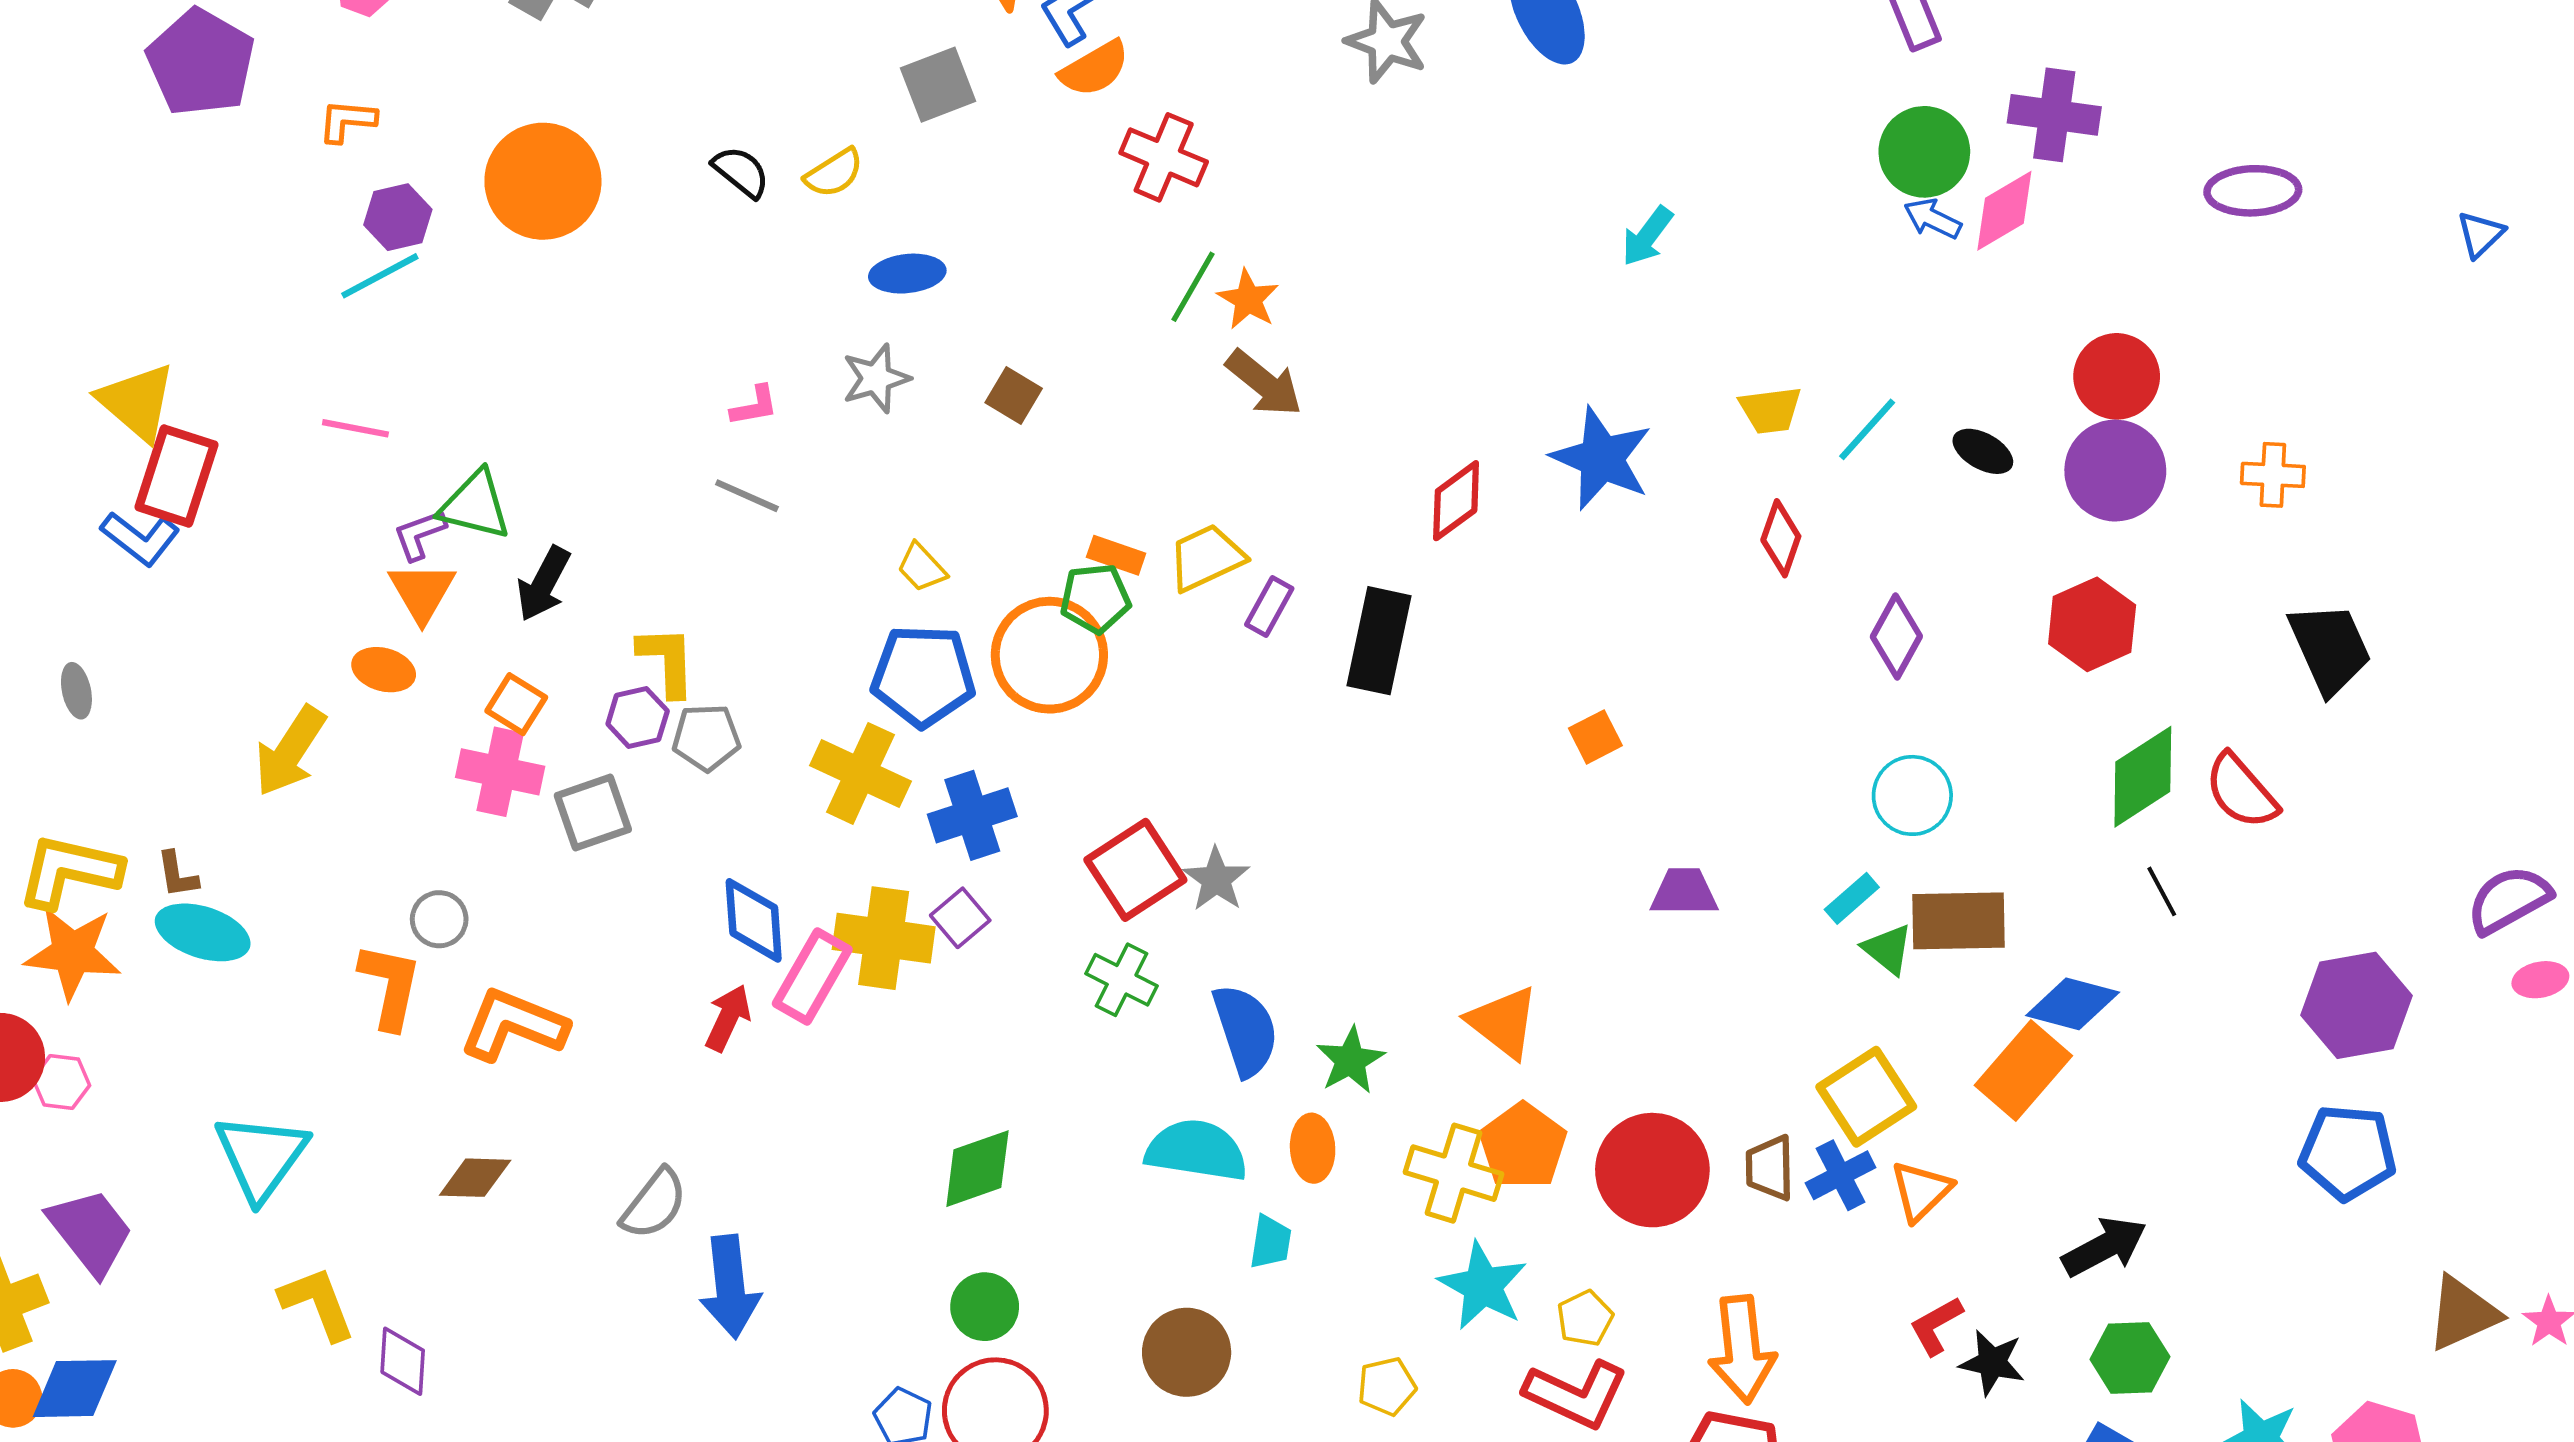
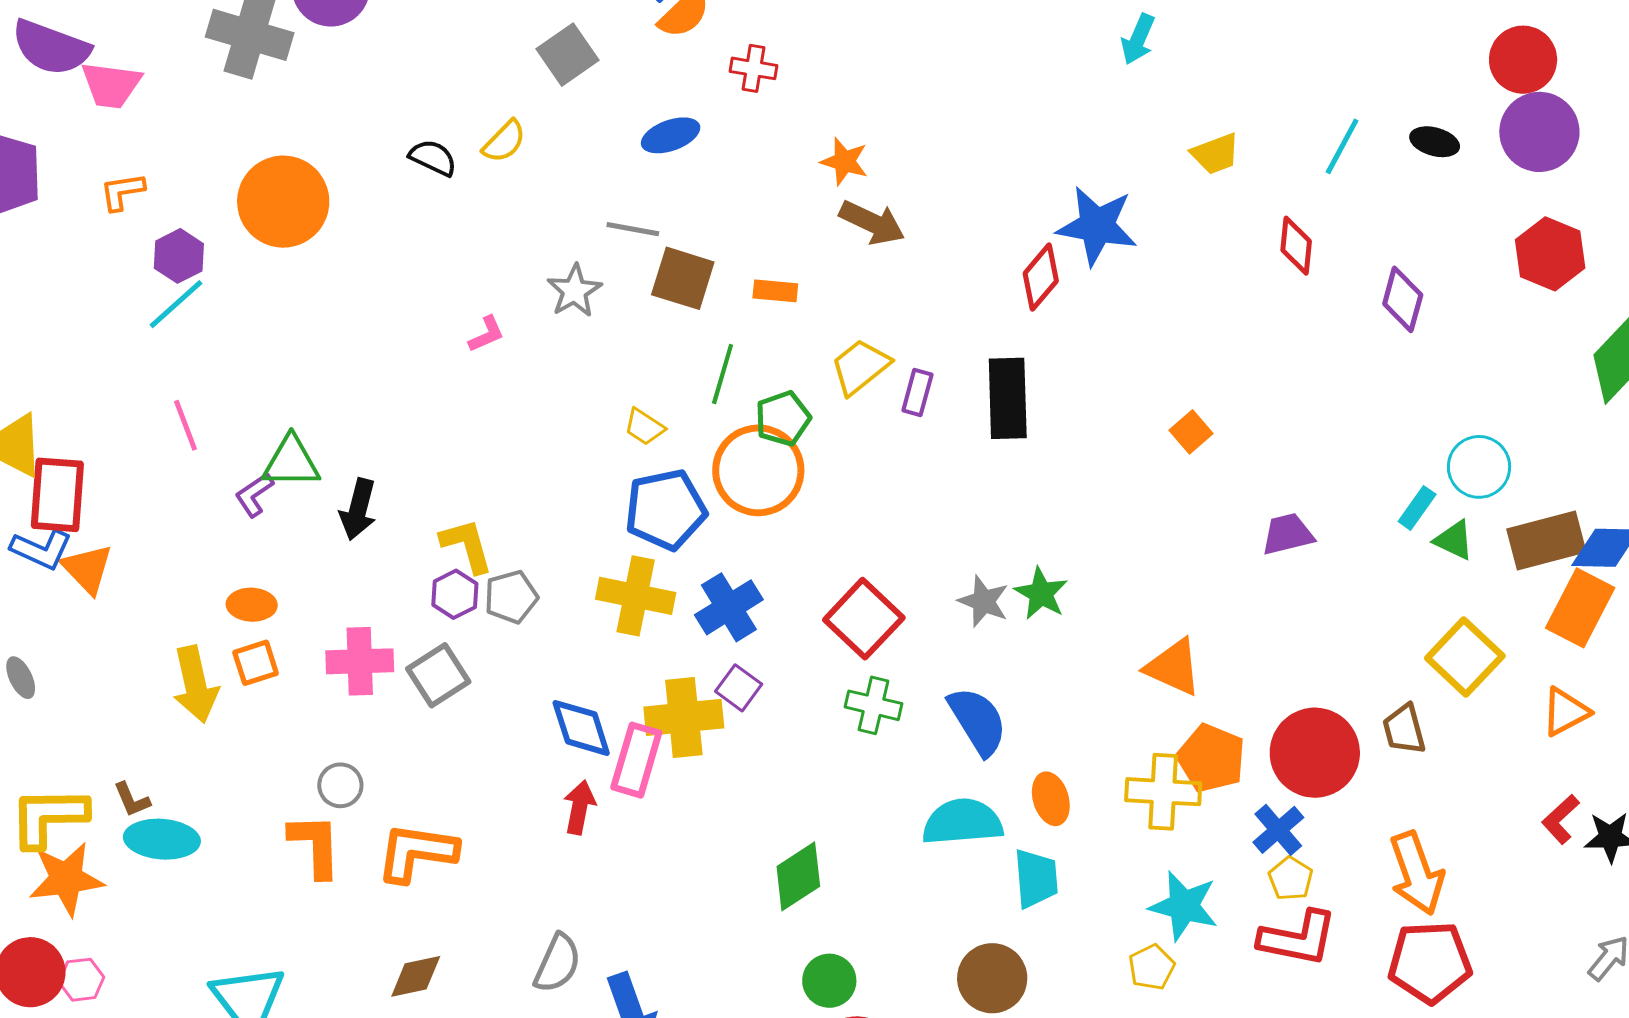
red cross: (1164, 157) -> (753, 68), size x0.7
blue ellipse: (907, 274) -> (671, 135), moved
green line: (1193, 287) -> (723, 374), moved
brown square: (1014, 395) -> (683, 278), size x1.5
yellow trapezoid: (1770, 410) -> (1215, 154), moved
pink line: (355, 428) -> (185, 425), turned 72
blue star: (1602, 458) -> (1097, 226), moved
gray line: (747, 496) -> (633, 229), moved
orange rectangle: (1116, 555) -> (775, 291), moved
orange triangle: (422, 592) -> (87, 569), moved
orange square: (516, 704) -> (256, 663), moved, turned -36
yellow arrow: (290, 751) -> (195, 684), turned -32
cyan circle: (1912, 795) -> (1479, 467), moved
gray star: (1216, 879) -> (984, 601), moved
brown rectangle: (1959, 921) -> (1546, 541), moved
green star: (1350, 1060) -> (1041, 593), moved
blue cross: (1841, 1175) -> (1278, 830), moved
orange triangle: (1921, 1191) -> (1566, 712), moved, turned 30
cyan trapezoid: (1270, 1242) -> (1036, 878), size x1.4
cyan star: (1483, 1286) -> (1184, 906), moved

